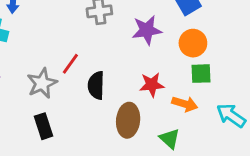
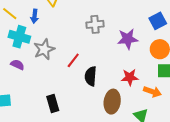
gray star: (42, 83) -> (44, 49), moved

